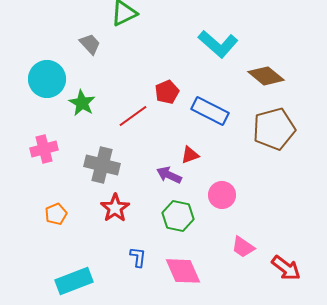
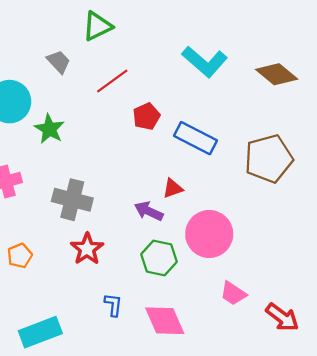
brown diamond: (266, 76) -> (277, 74), moved
red line: (133, 116) -> (112, 81), moved
pink circle: (222, 195) -> (209, 234), size x1.5

